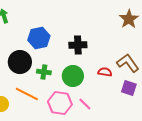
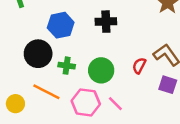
black cross: (78, 45) -> (106, 22), moved
red semicircle: (105, 72) -> (139, 66), turned -72

